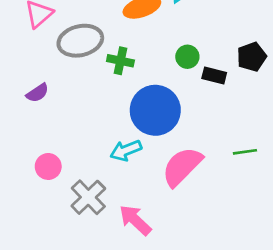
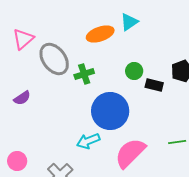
gray ellipse: (80, 41) -> (54, 59), turned 68
green cross: (120, 61) -> (84, 74), turned -30
pink circle: (48, 166) -> (17, 161), moved

